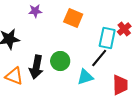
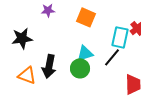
green circle: (60, 61) -> (80, 68), moved
cyan triangle: (85, 77) -> (85, 53), moved

